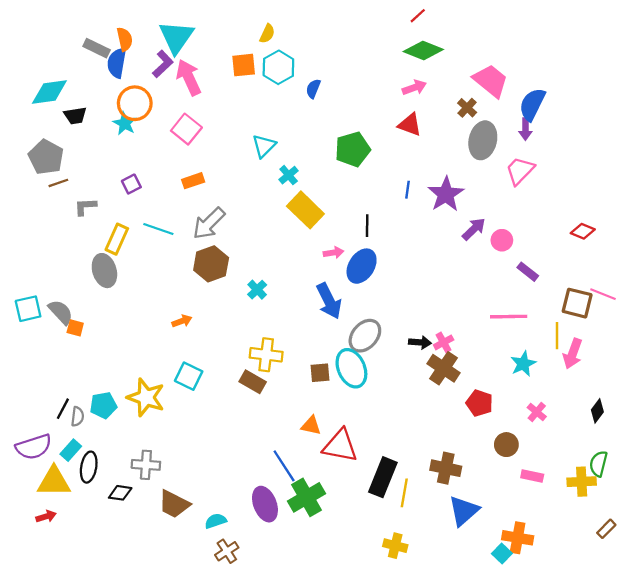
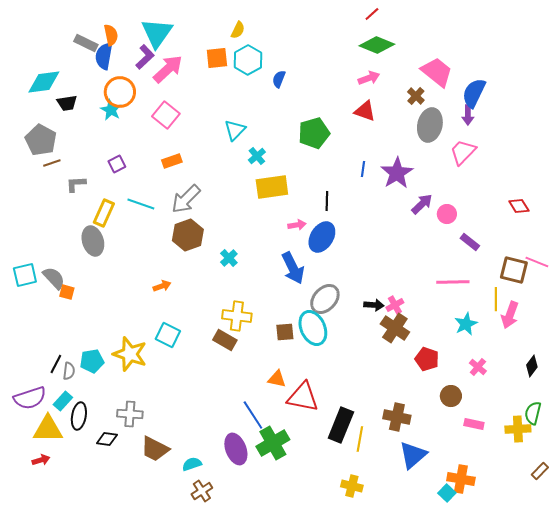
pink arrow: (189, 77) -> (168, 69), turned 72
yellow rectangle: (305, 210) -> (272, 187), turned -52
red diamond: (583, 231) -> (519, 206), turned 35

